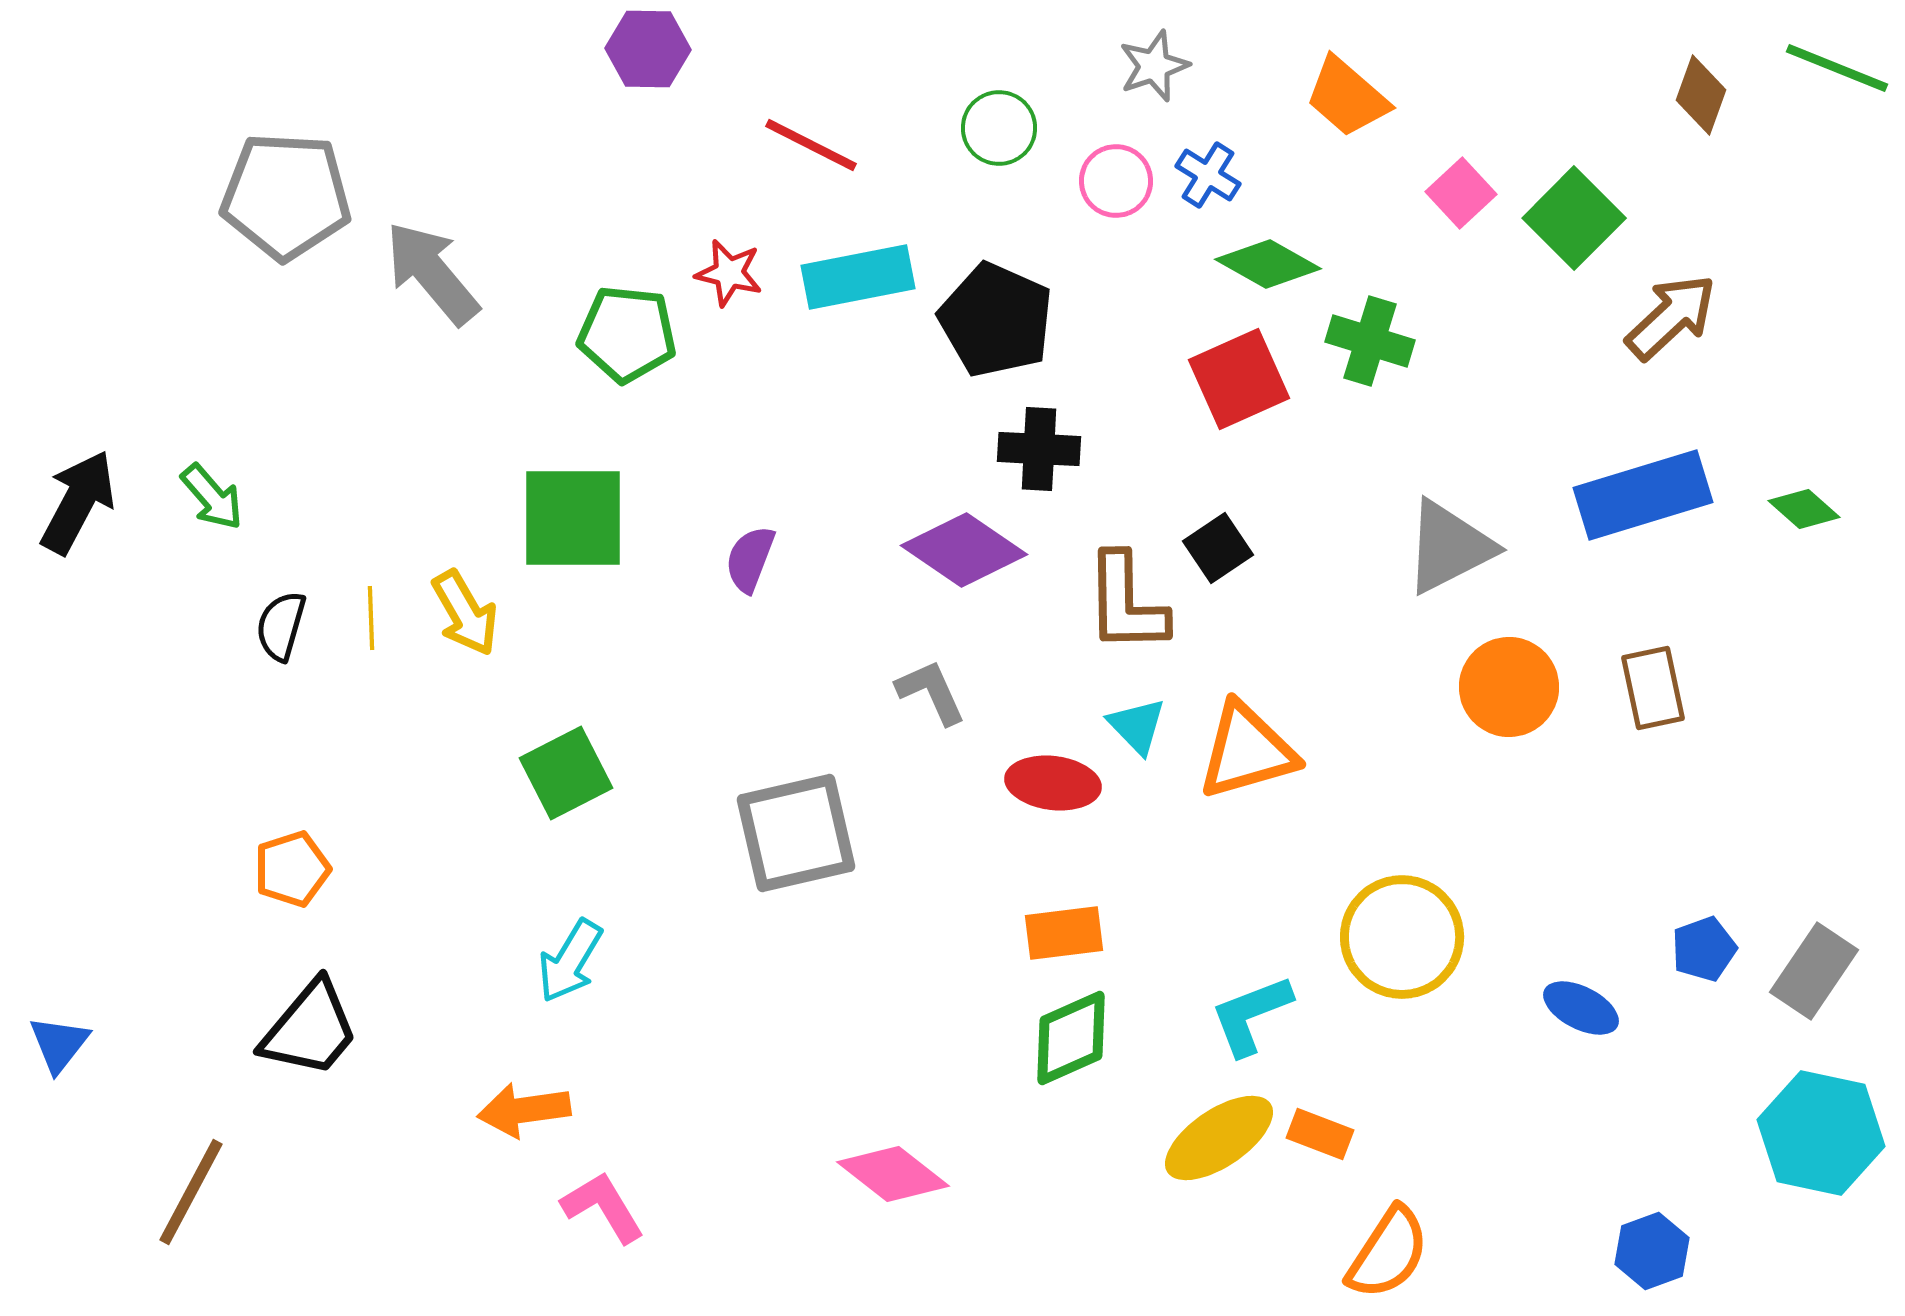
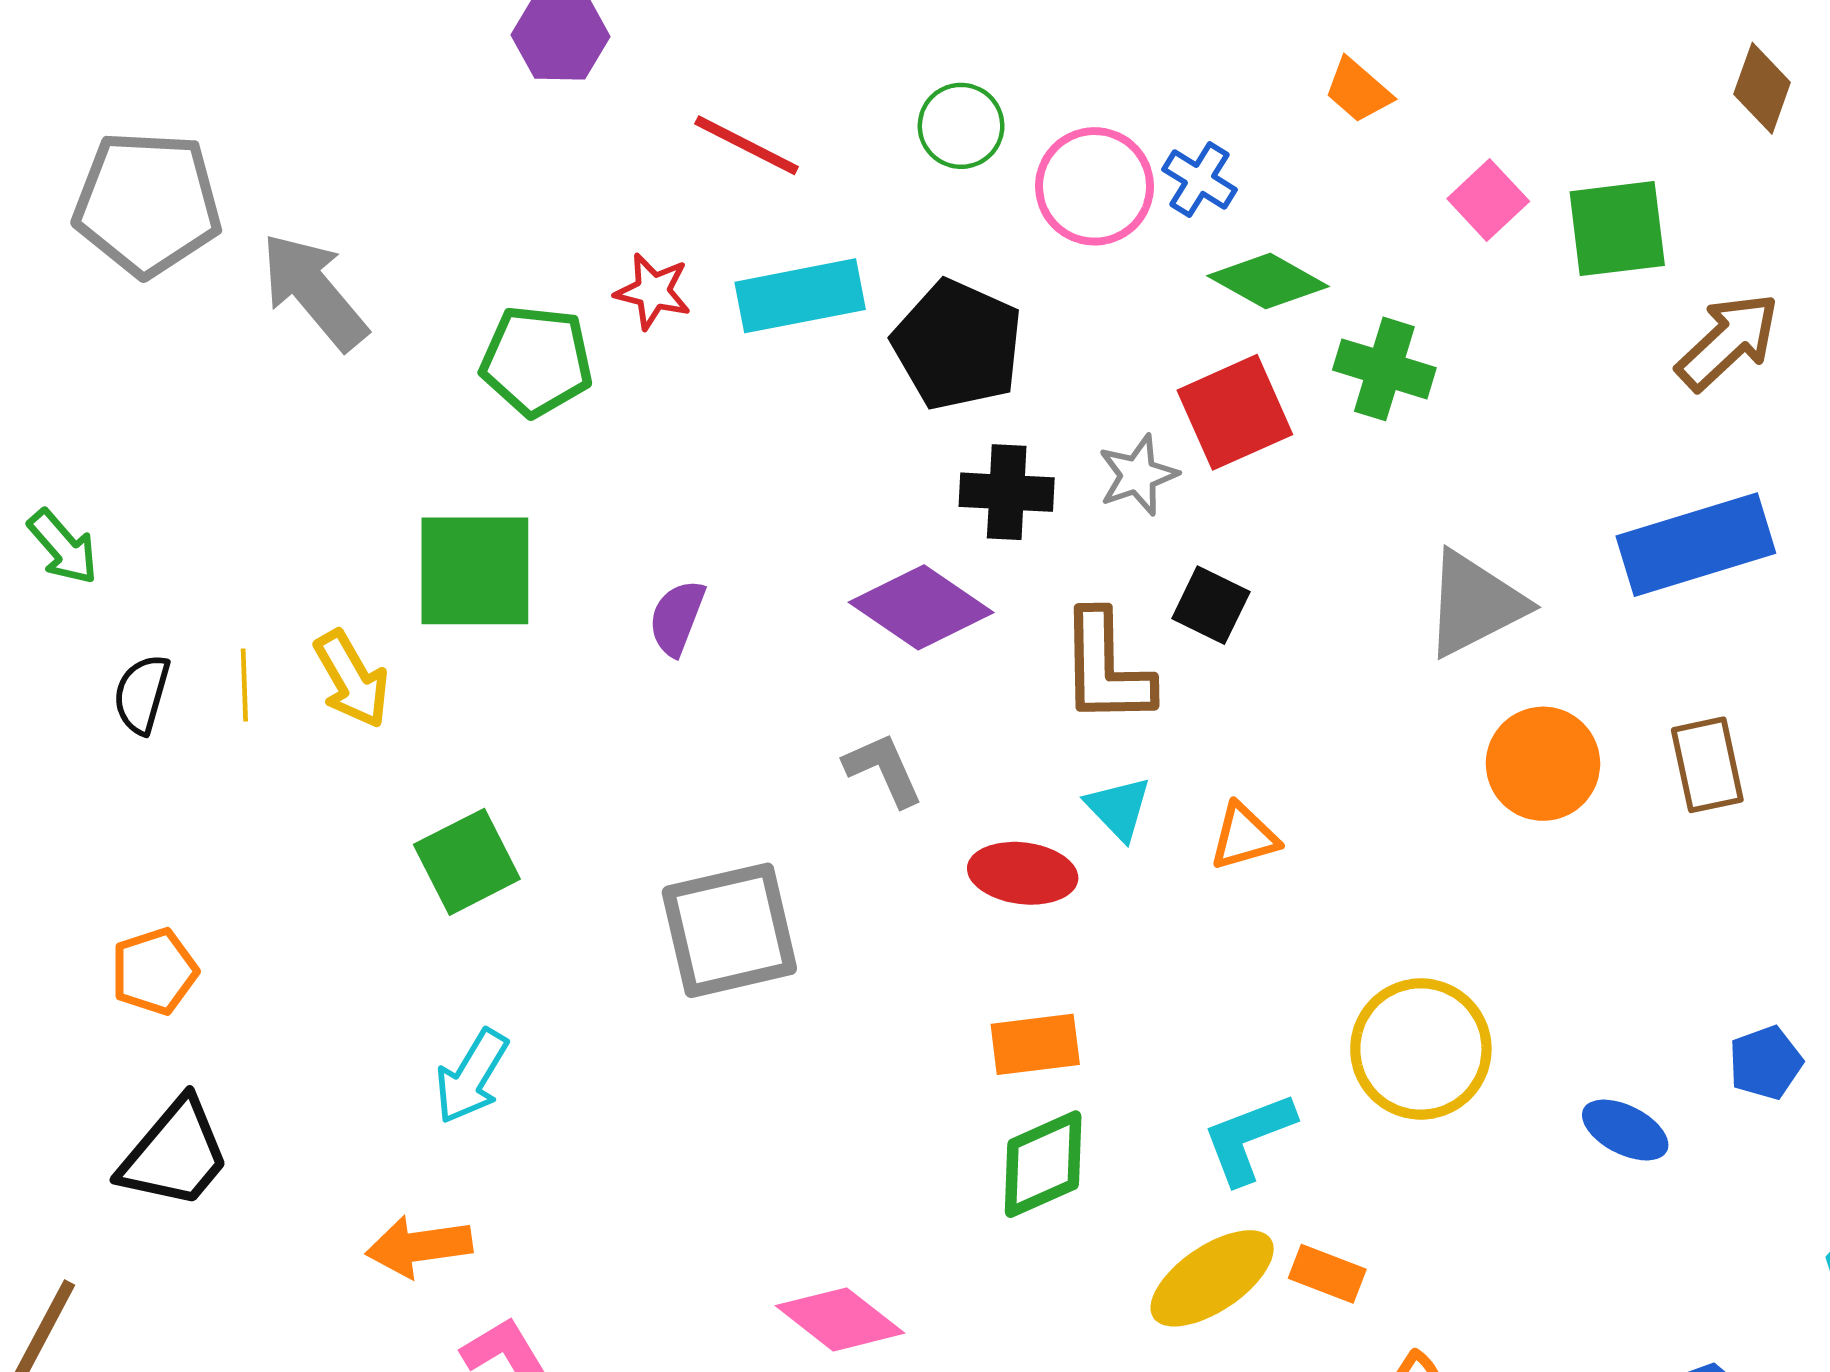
gray star: (1154, 66) -> (1138, 475), moved
orange trapezoid: (1347, 97) -> (1358, 90), size x0.7
pink circle: (1116, 181) -> (1095, 186), size x1.4
green square: (1574, 218) -> (1617, 229), turned 38
black square: (1218, 548) -> (1211, 605), turned -30
orange triangle: (1247, 751) -> (1244, 837), size x0.6

